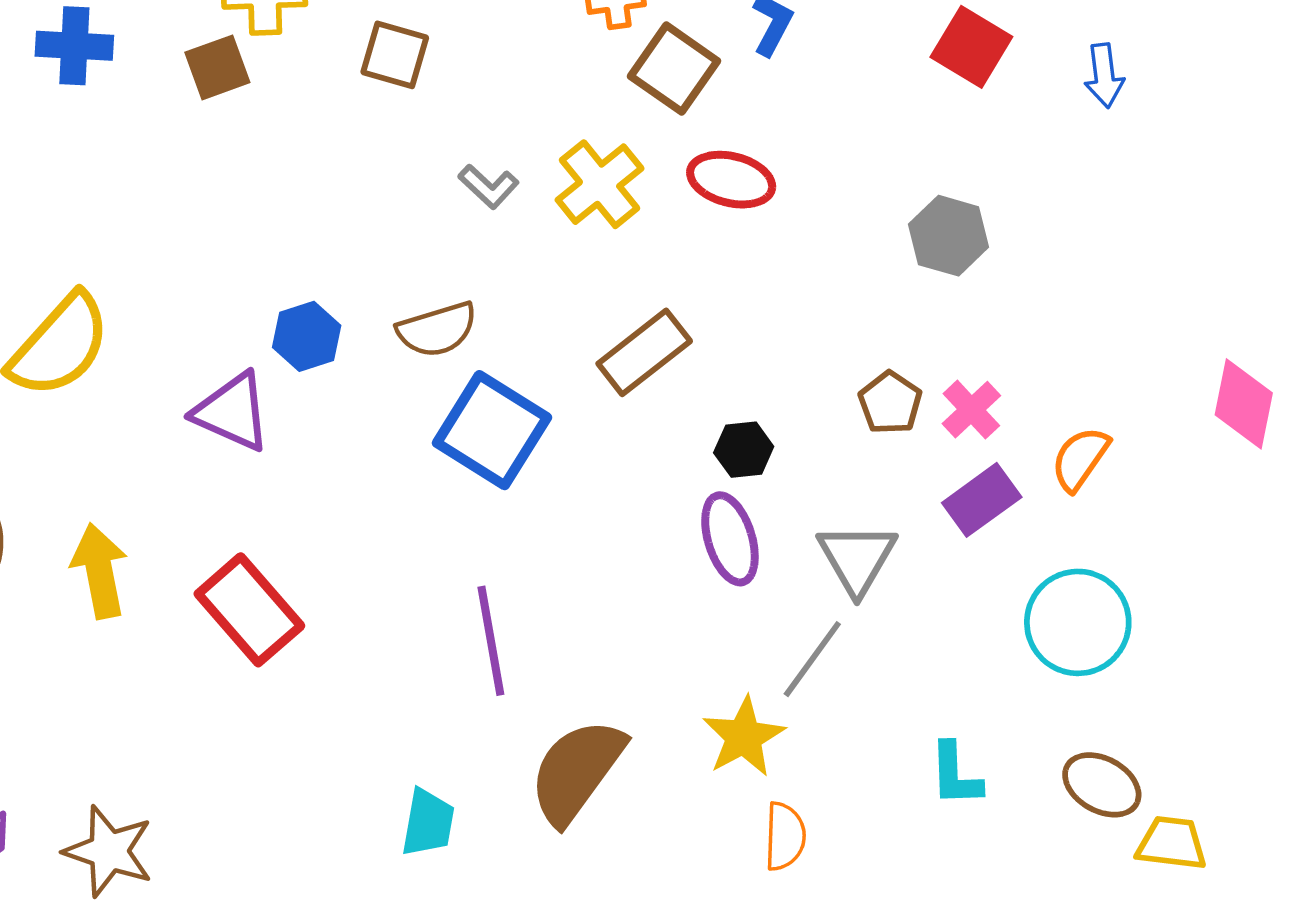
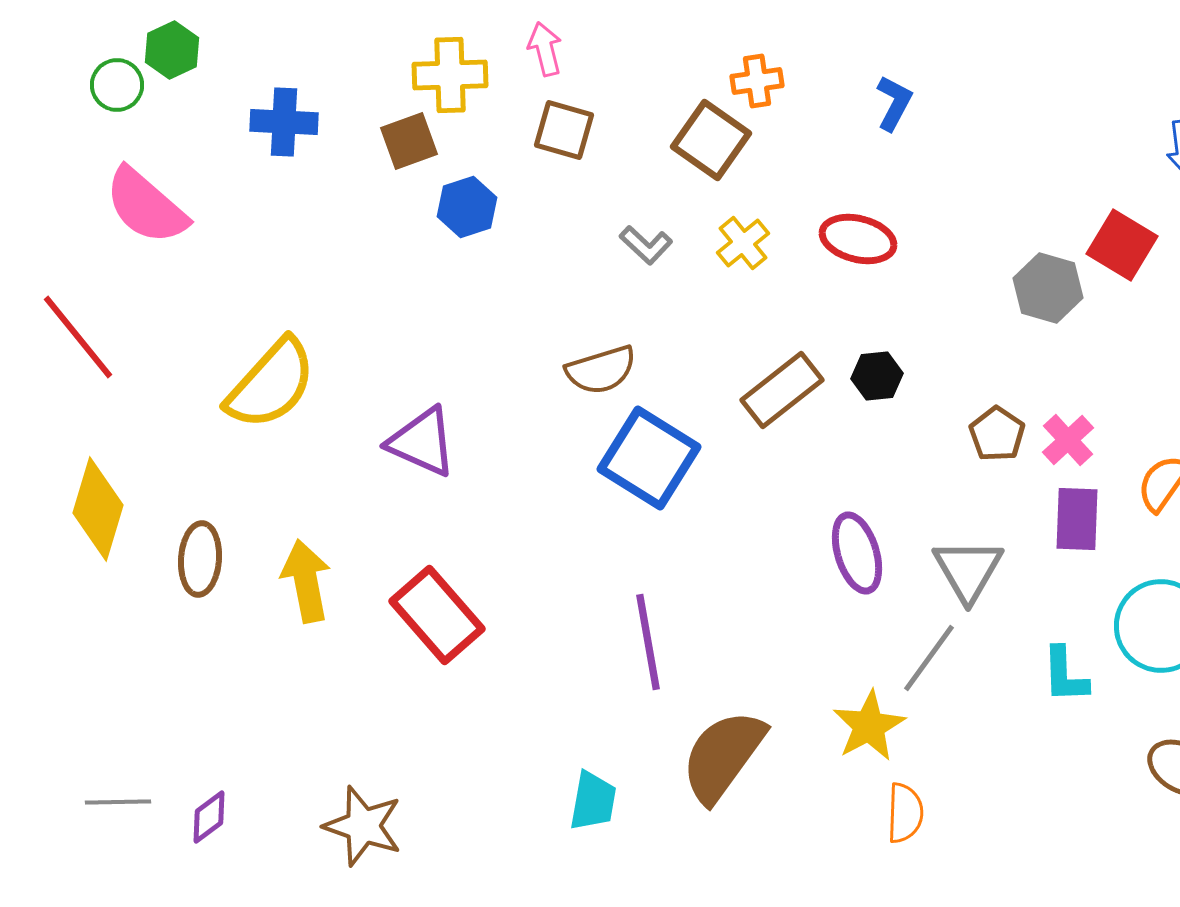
red square: (971, 47) -> (1122, 245), moved
brown square: (674, 69) -> (711, 140), moved
yellow cross: (600, 184) -> (743, 243), size x0.7
blue hexagon: (307, 336) -> (467, 207), moved
black hexagon: (744, 450) -> (877, 376), moved
purple rectangle: (982, 500) -> (1077, 519), turned -52
cyan L-shape: (955, 775) -> (1065, 675), moved
brown star: (109, 851) -> (363, 826), moved

